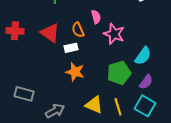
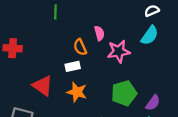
red triangle: (50, 33) -> (43, 86), moved
pink star: (114, 34) -> (119, 51), turned -30
cyan semicircle: (143, 56) -> (150, 35), moved

